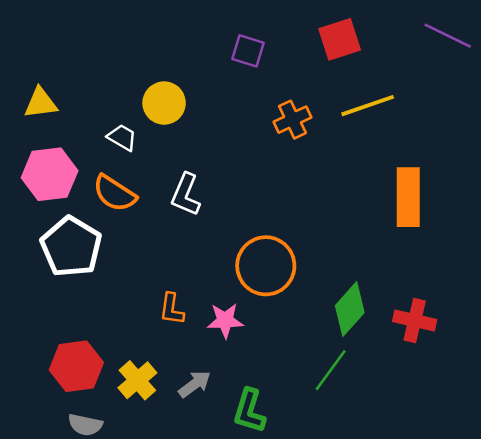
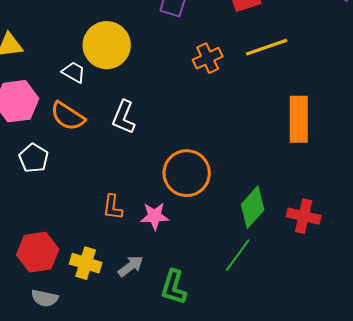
yellow circle: (164, 103) -> (107, 45), size x1.4
white pentagon: (71, 247) -> (34, 158), size x0.6
yellow cross: (137, 380) -> (86, 263), turned -32

